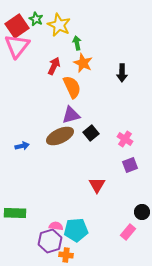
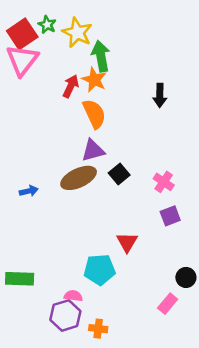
green arrow: (77, 43) -> (101, 56), size x1.6
orange star: (83, 63) -> (94, 80), moved
cyan pentagon: (76, 230) -> (100, 270), moved
orange cross: (66, 255) -> (98, 329), moved

